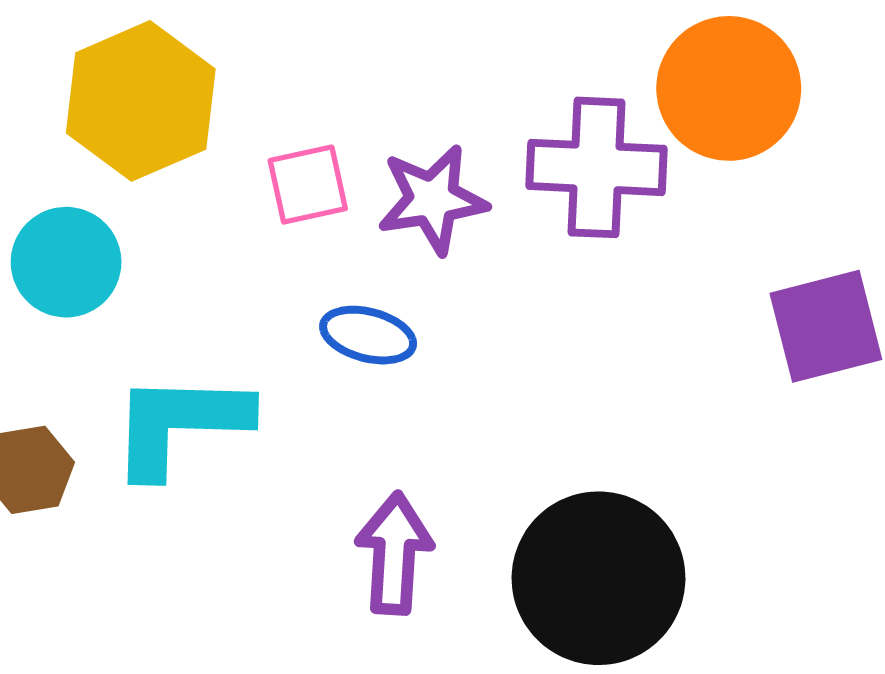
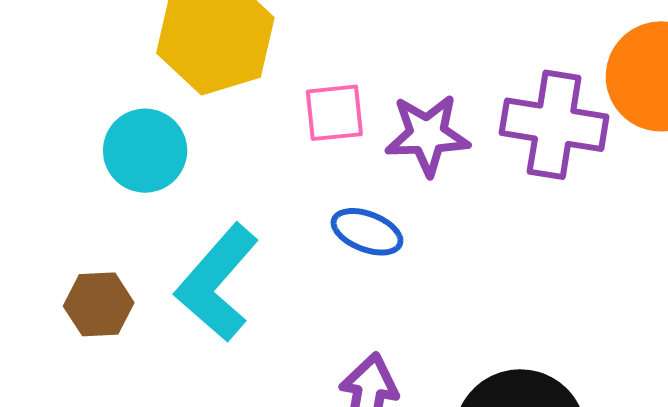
cyan L-shape: (180, 424) -> (217, 283), turned -57

